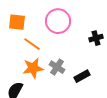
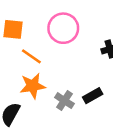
gray cross: (57, 67) -> (64, 101), moved

